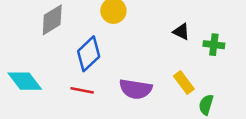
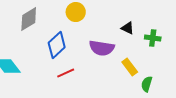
purple semicircle: (136, 89) -> (102, 48), moved
red line: (82, 90) -> (66, 73), moved, turned -36

